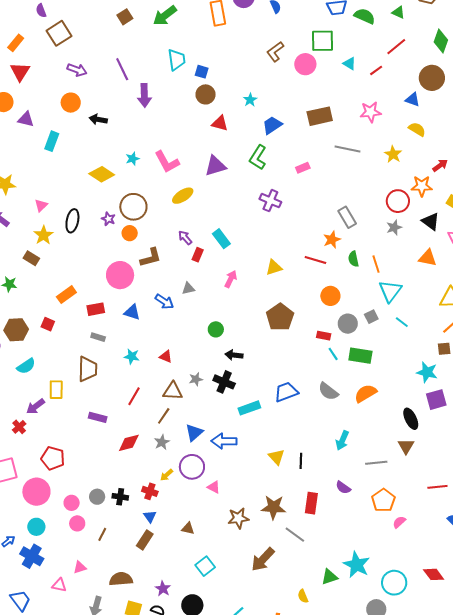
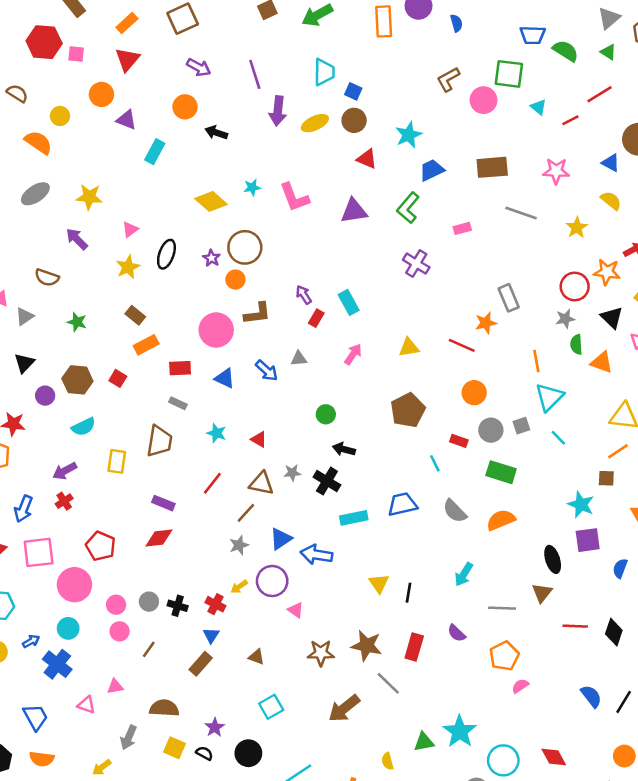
cyan star: (250, 100) -> (409, 135), size x1.5
yellow ellipse: (183, 196) -> (315, 123), moved
brown rectangle: (31, 258) -> (135, 315), moved
green semicircle: (353, 259) -> (576, 344), moved
cyan line: (333, 354) -> (435, 463), moved
purple arrow: (35, 406) -> (65, 471), moved
red diamond: (129, 443) -> (159, 538), moved
red line: (437, 487) -> (575, 626), moved

